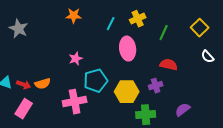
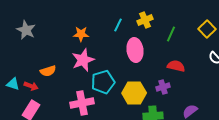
orange star: (74, 16) -> (81, 34), moved
pink star: (76, 59) -> (83, 60), size x1.6
orange semicircle: (43, 84) -> (48, 71), moved

